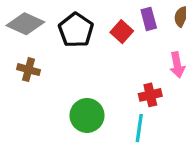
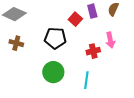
black pentagon: (76, 30) -> (55, 38), moved, turned -30
red cross: (150, 95) -> (93, 51), moved

